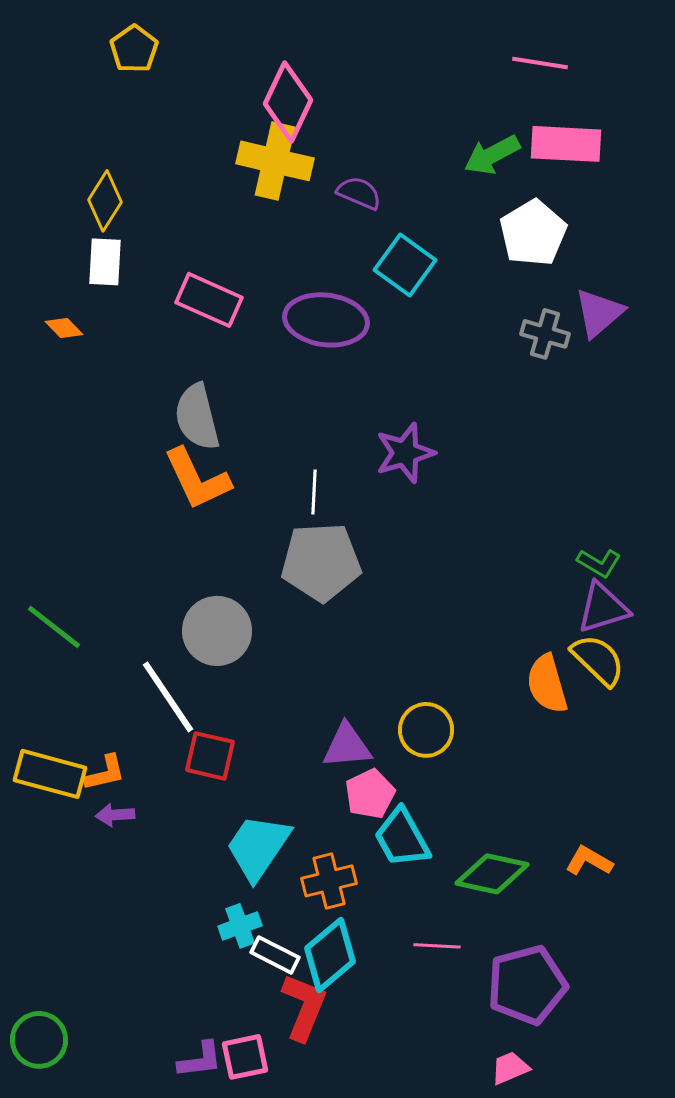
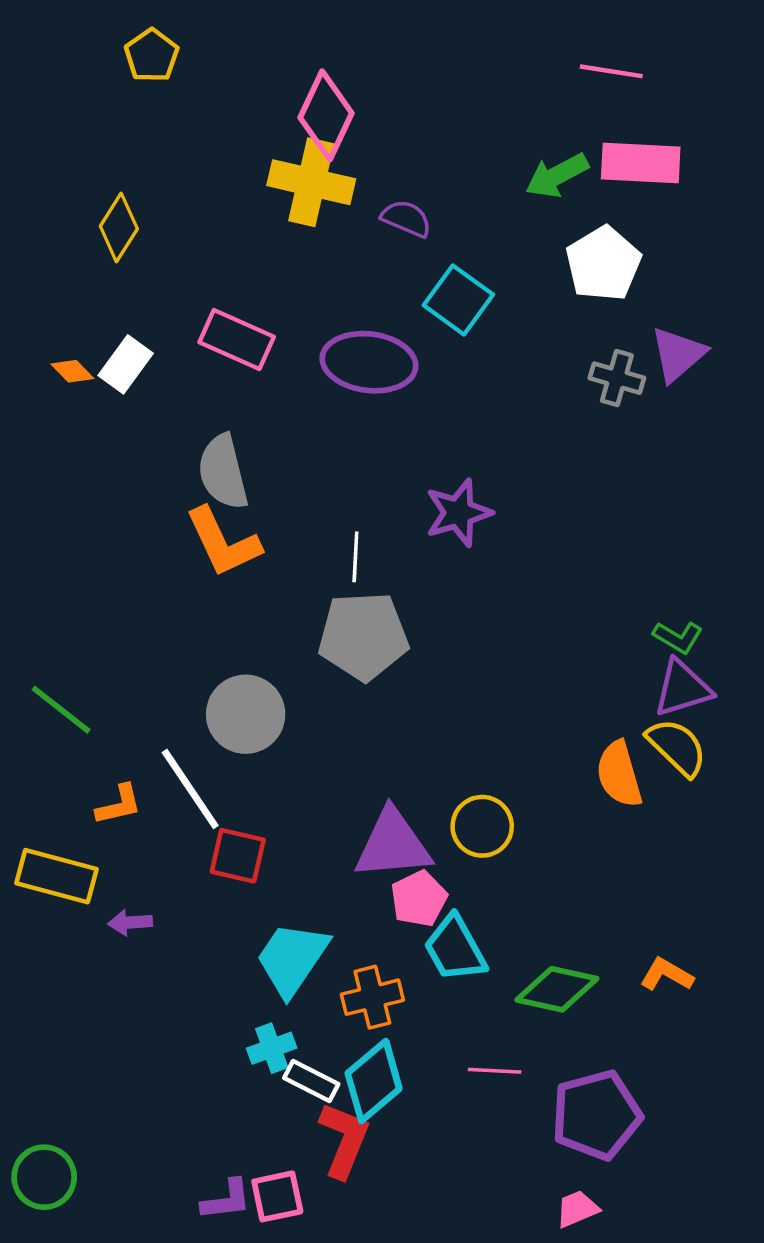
white rectangle: (105, 262) -> (126, 364), moved, turned 33
purple triangle: (347, 746) -> (393, 844), size x1.4
orange L-shape: (105, 773) -> (119, 805), moved

